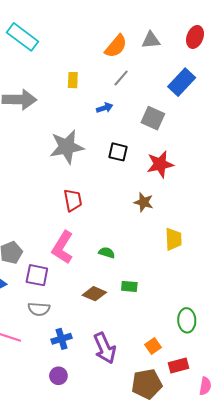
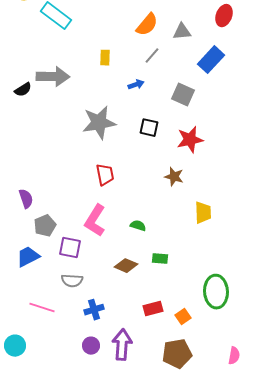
gray triangle: (151, 40) -> (182, 32), moved
green ellipse: (187, 320) -> (216, 292), size x1.4
purple arrow: (105, 348) -> (122, 345), moved, turned -152
red rectangle: (179, 366) -> (153, 309), moved

